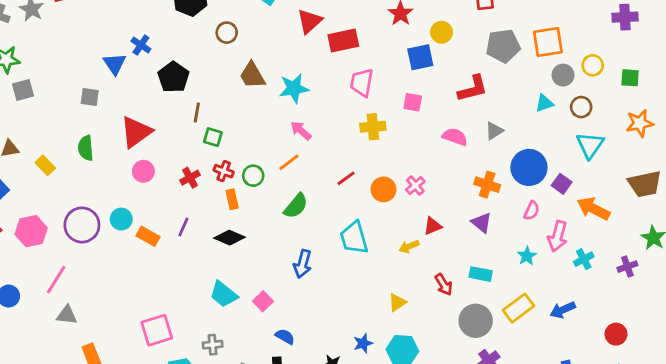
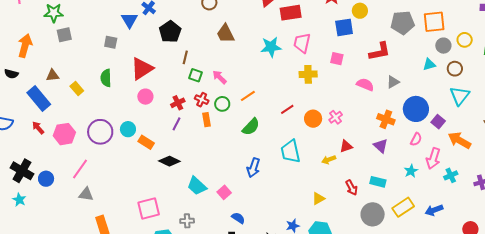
cyan star: (294, 88) -> (271, 47), moved
pink arrow: (301, 131) -> (219, 77), moved
purple line: (183, 227) -> (176, 124), moved
black diamond: (230, 238) -> (169, 161), moved

